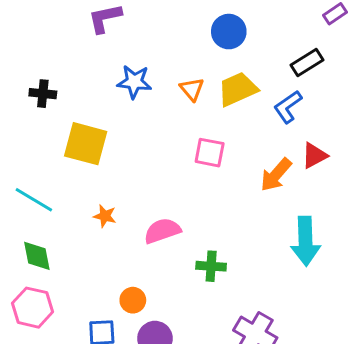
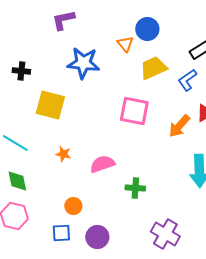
blue star: (134, 82) -> (83, 63), size x1.4
orange triangle: (192, 89) -> (125, 44), moved
pink square: (210, 153) -> (134, 111), size x1.4
orange circle: (133, 300) -> (73, 206), moved

